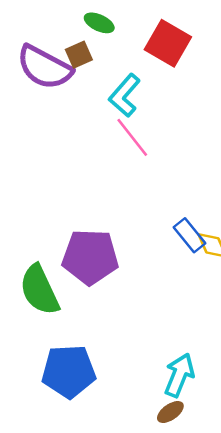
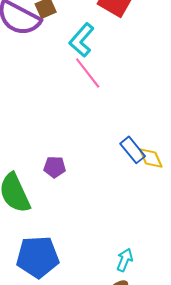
purple pentagon: (90, 257) -> (55, 167), size x0.5
cyan arrow: (179, 375) -> (125, 260), size x0.7

